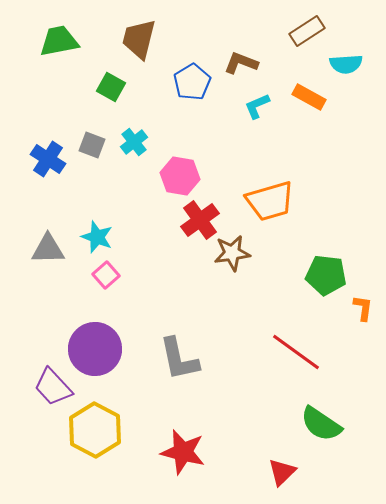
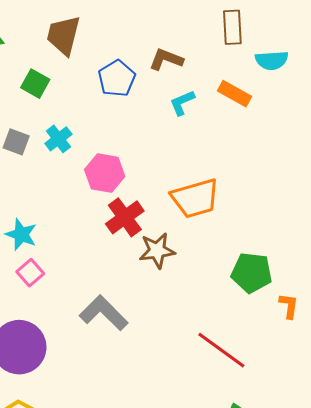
brown rectangle: (307, 31) -> (232, 27), turned -60
gray L-shape: (179, 359) -> (104, 313), moved, turned 147

